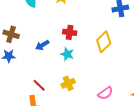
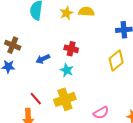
yellow diamond: (104, 42) -> (116, 60), moved
yellow cross: (68, 83) -> (65, 99), size x1.5

